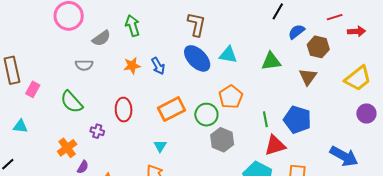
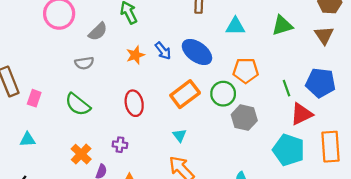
blue ellipse: (197, 58) -> (197, 52), moved
orange pentagon: (231, 97) -> (246, 71), turned -30
purple cross: (97, 131) -> (120, 145), moved

